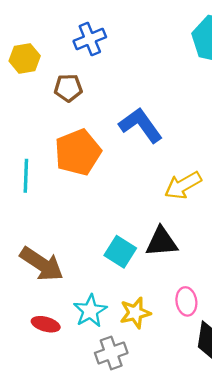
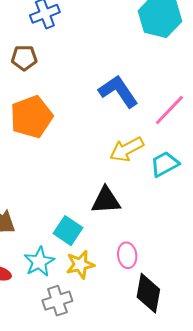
blue L-shape: (141, 125) -> (118, 91), moved
cyan square: (120, 252) -> (68, 231), moved

